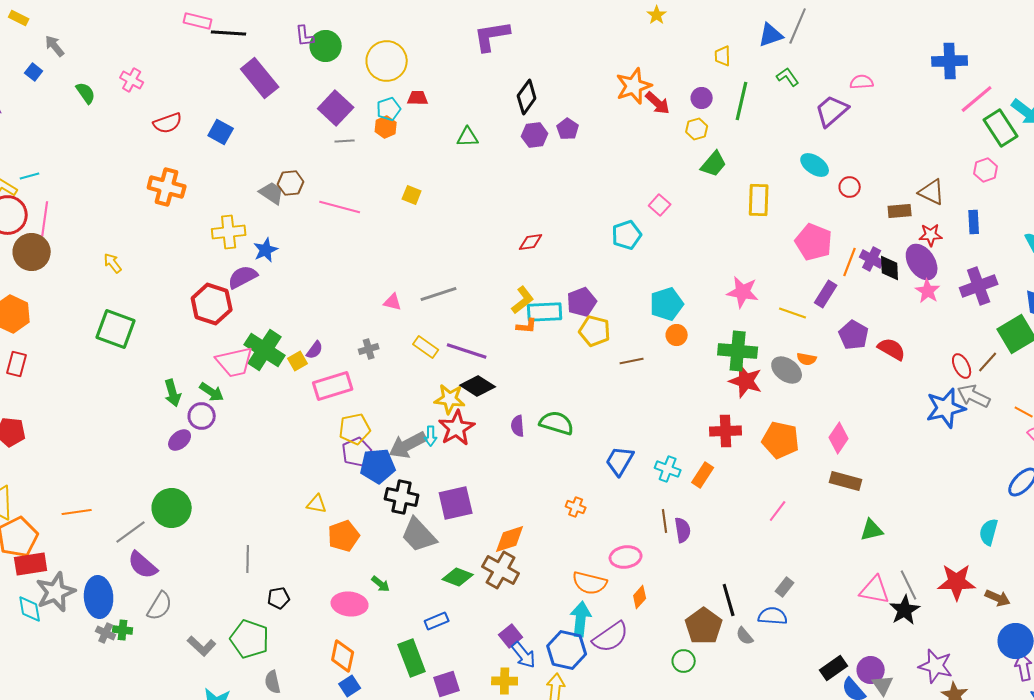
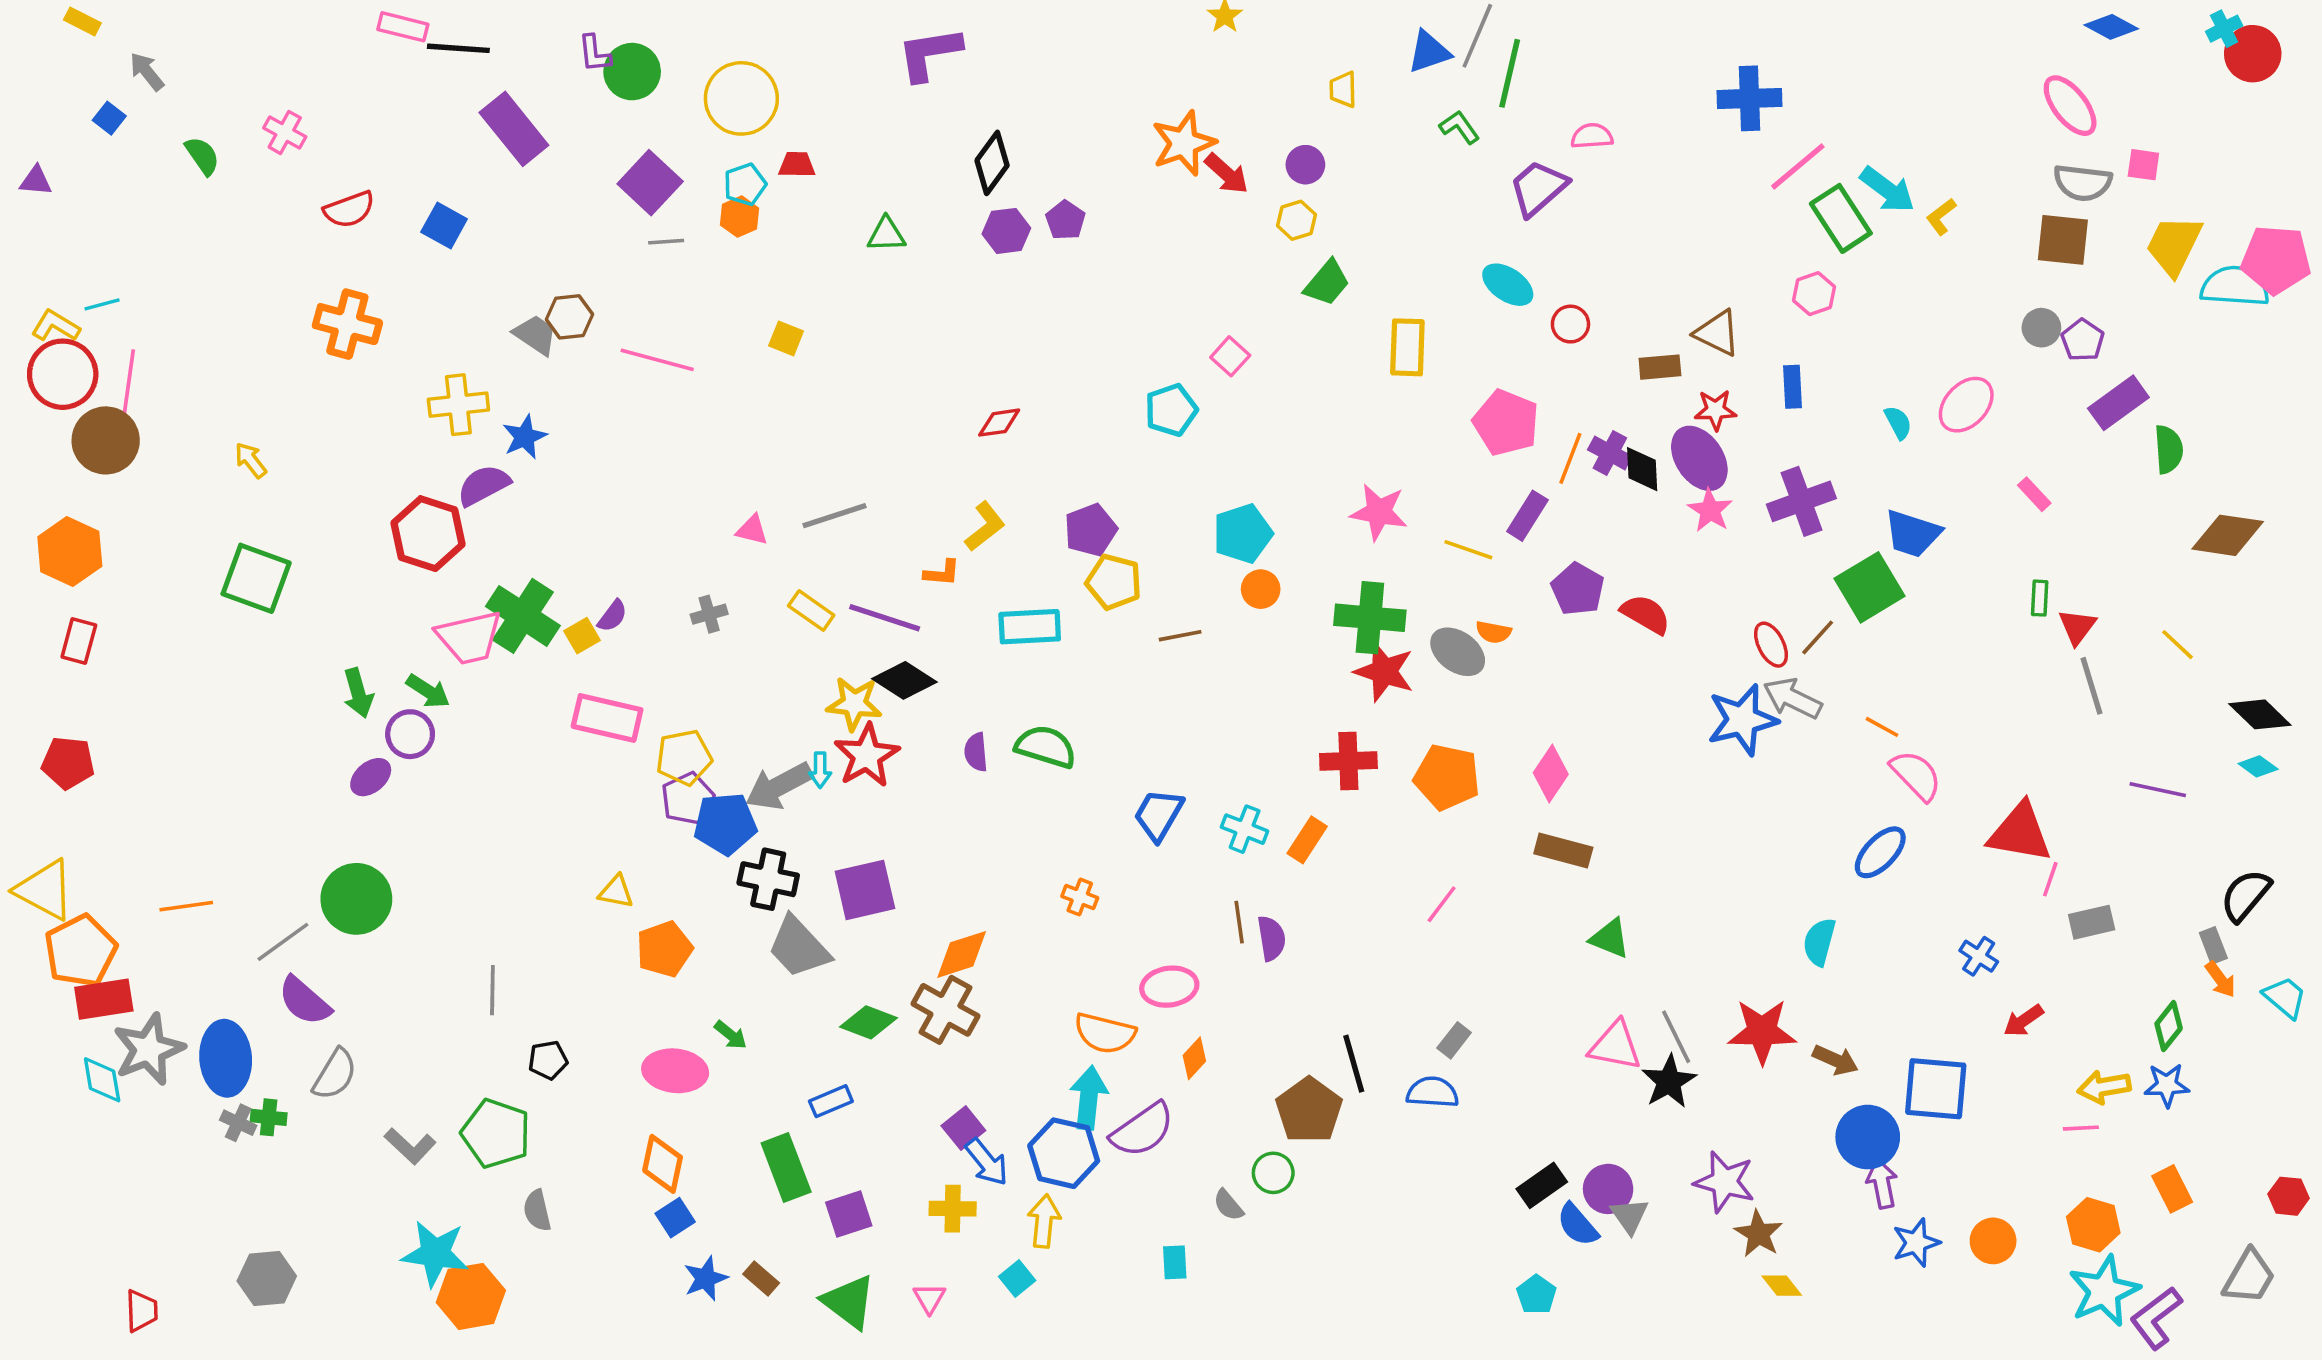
green line: (742, 101) -> (1510, 73), moved
cyan rectangle: (545, 312) -> (1030, 627), moved
orange L-shape: (527, 326) -> (942, 573), moved
pink rectangle: (333, 386) -> (607, 718), moved, turned 30
green triangle: (872, 530) -> (1610, 938), turned 35
gray semicircle: (745, 636) -> (1228, 1205), moved

